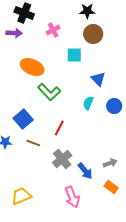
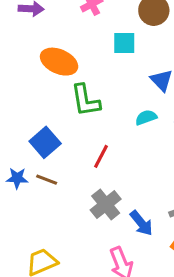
green L-shape: (49, 92) -> (85, 100), turned 35
cyan semicircle: (88, 103) -> (146, 117), turned 48
brown line: (33, 143) -> (47, 180), moved

